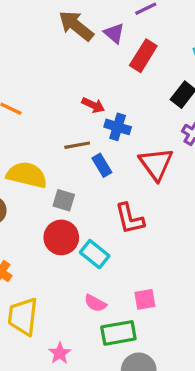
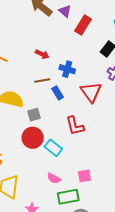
red arrow: (93, 105) -> (42, 54), moved
gray square: (64, 200) -> (34, 115), turned -32

